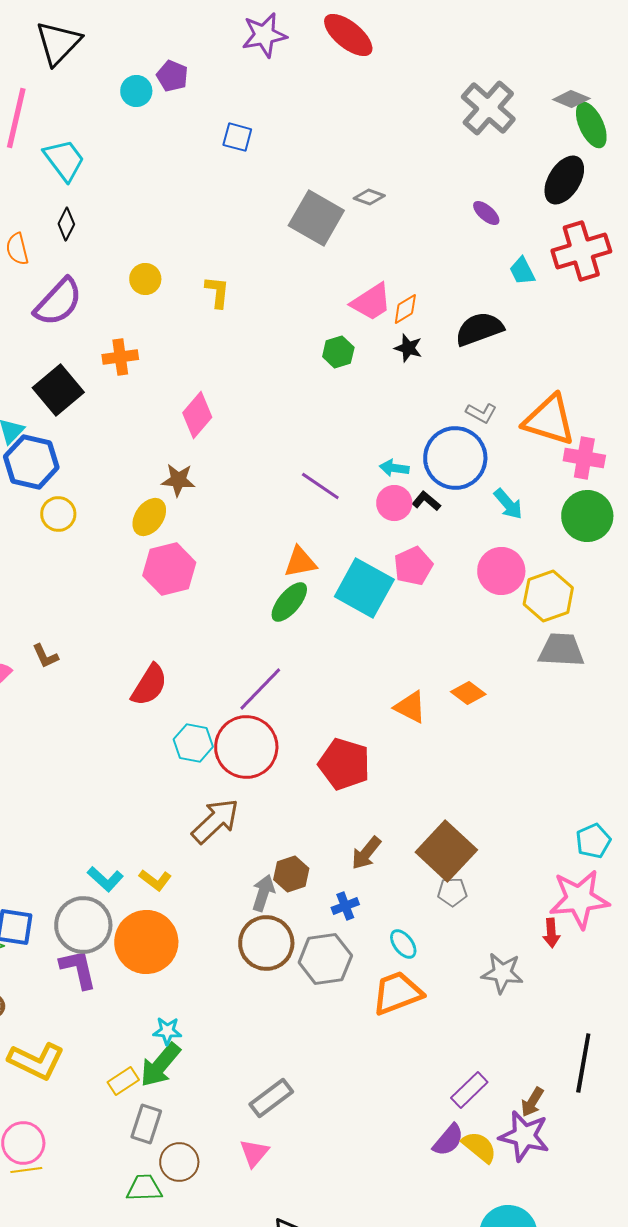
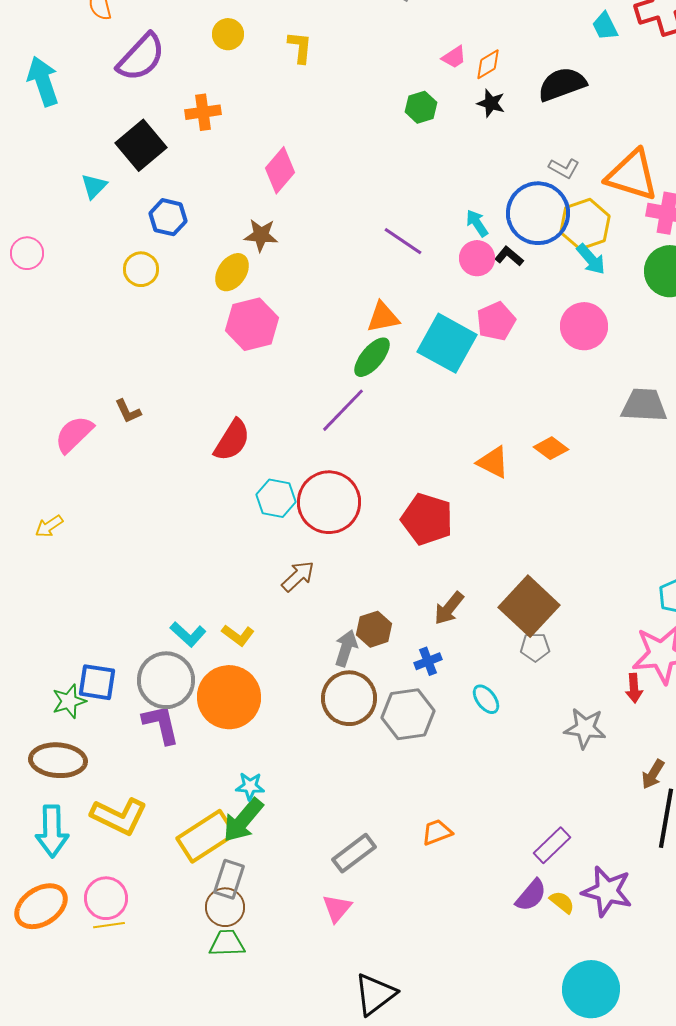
pink trapezoid: (371, 302) -> (454, 57), size x0.6
blue hexagon: (31, 462) -> (168, 217), moved, size x0.7
cyan arrow: (394, 468) -> (477, 223), turned 48
yellow hexagon: (548, 596) -> (585, 224), moved
purple line: (260, 689) -> (343, 410), moved
brown arrow: (215, 821) -> (298, 576), size x0.7
orange trapezoid: (397, 993) -> (437, 832), moved, size x0.6
yellow rectangle: (123, 1081) -> (206, 836), size x1.8
brown arrow: (532, 1102) -> (653, 774), moved
yellow semicircle: (479, 1147) -> (562, 902), size x0.7
brown circle: (179, 1162) -> (225, 907), moved

